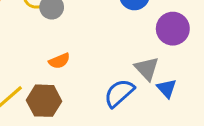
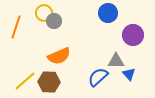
orange semicircle: (59, 61) -> (59, 56), size x1.6
gray triangle: (147, 69) -> (116, 61), turned -48

